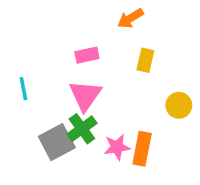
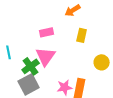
green cross: (82, 129) -> (31, 66), moved

